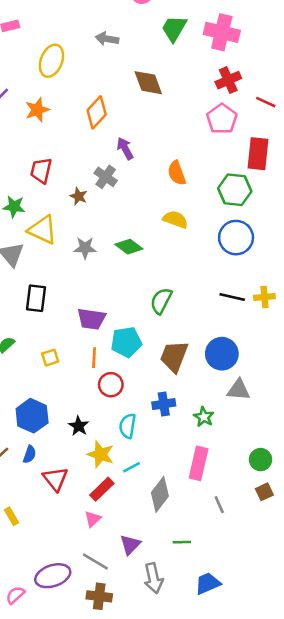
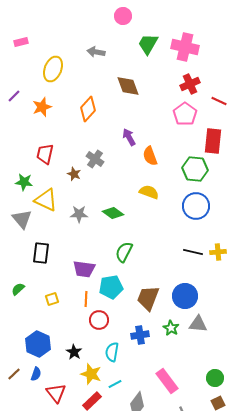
purple arrow: (125, 148) -> (129, 137), moved
green semicircle: (161, 301) -> (124, 252), moved
green star: (204, 417) -> (171, 328), moved
pink rectangle: (199, 463) -> (167, 381), turned -50

